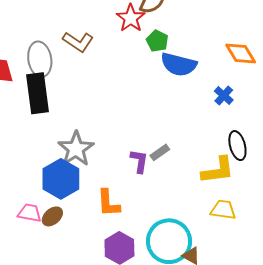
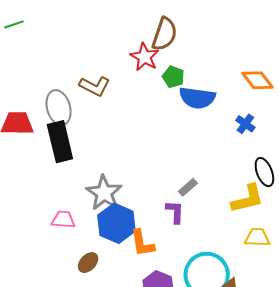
purple L-shape: (139, 161) -> (175, 212), moved
blue hexagon: (61, 179) -> (116, 223), moved
pink trapezoid: (30, 213) -> (63, 220), moved

